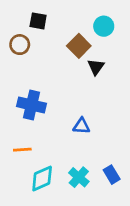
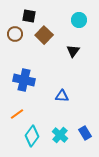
brown square: (79, 46) -> (44, 35), moved
orange line: (22, 150) -> (17, 114), turned -32
cyan diamond: (42, 179) -> (32, 136), turned -30

